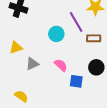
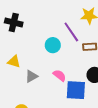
yellow triangle: (16, 47) -> (14, 62), turned 40
blue square: (76, 81) -> (76, 90), size x1.5

